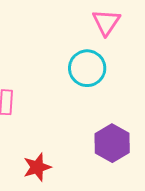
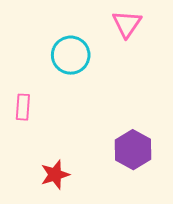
cyan circle: (87, 68) -> (71, 55), moved

